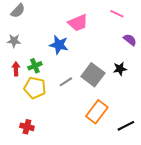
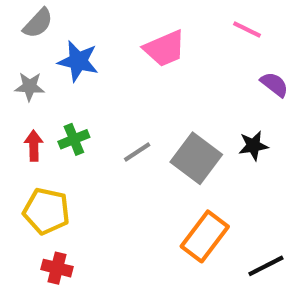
blue star: (59, 45) -> (78, 61), moved
gray line: (66, 82) -> (137, 152), moved
yellow pentagon: (35, 88) -> (46, 211), moved

